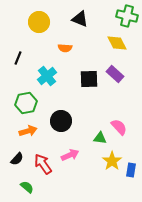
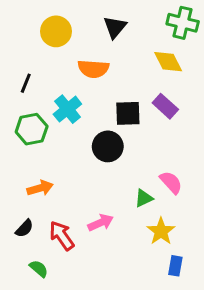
black triangle: (80, 19) -> (115, 27), turned 48
orange semicircle: (65, 48) -> (93, 69), size x1.5
green hexagon: (26, 103) -> (32, 129), moved
black circle: (61, 121) -> (108, 146), moved
green triangle: (100, 138) -> (144, 198), turned -32
blue rectangle: (131, 170) -> (175, 266), moved

